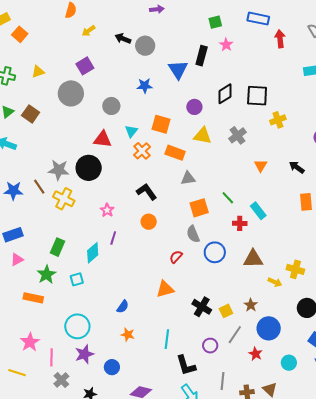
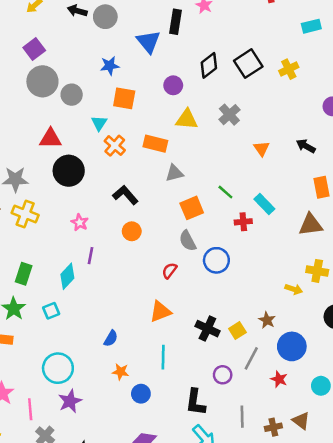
gray circle: (71, 93) -> (42, 81), moved
black square: (257, 96) -> (248, 64), turned -30
yellow cross: (278, 120) -> (289, 69), moved
orange square: (161, 124) -> (124, 98), moved
red triangle: (103, 139) -> (50, 139), moved
black circle: (89, 168) -> (69, 171), moved
brown triangle: (253, 259) -> (311, 225), moved
cyan line: (167, 339) -> (163, 357), moved
black L-shape: (186, 365) -> (195, 402), turned 30
blue circle: (112, 367) -> (141, 394), moved

